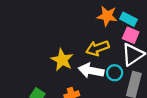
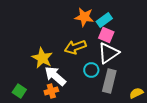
cyan rectangle: (129, 19) -> (104, 20), turned -63
white arrow: (91, 71) -> (55, 76), moved, turned 30

